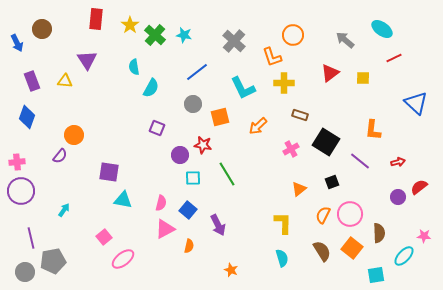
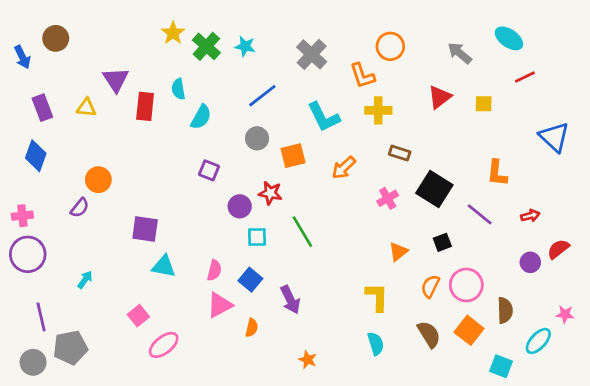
red rectangle: (96, 19) -> (145, 106), moved
cyan square: (376, 275) -> (501, 366), turned 30

